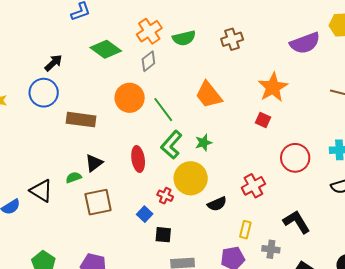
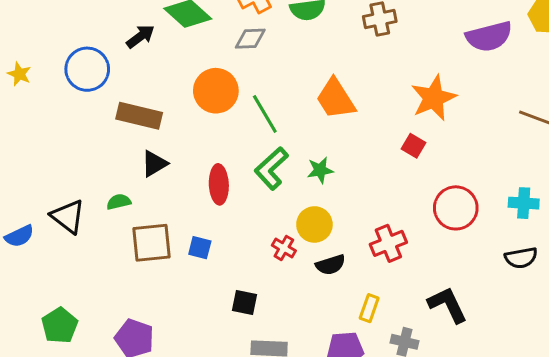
gray diamond: (148, 61) -> (250, 39), turned 30
black arrow: (53, 63) -> (140, 36), moved
black triangle: (94, 163) -> (154, 164), moved
yellow circle: (191, 178) -> (314, 224), moved, size x0.7
red cross: (165, 196) -> (284, 248), moved
blue square: (145, 214) -> (200, 248), moved, turned -35

